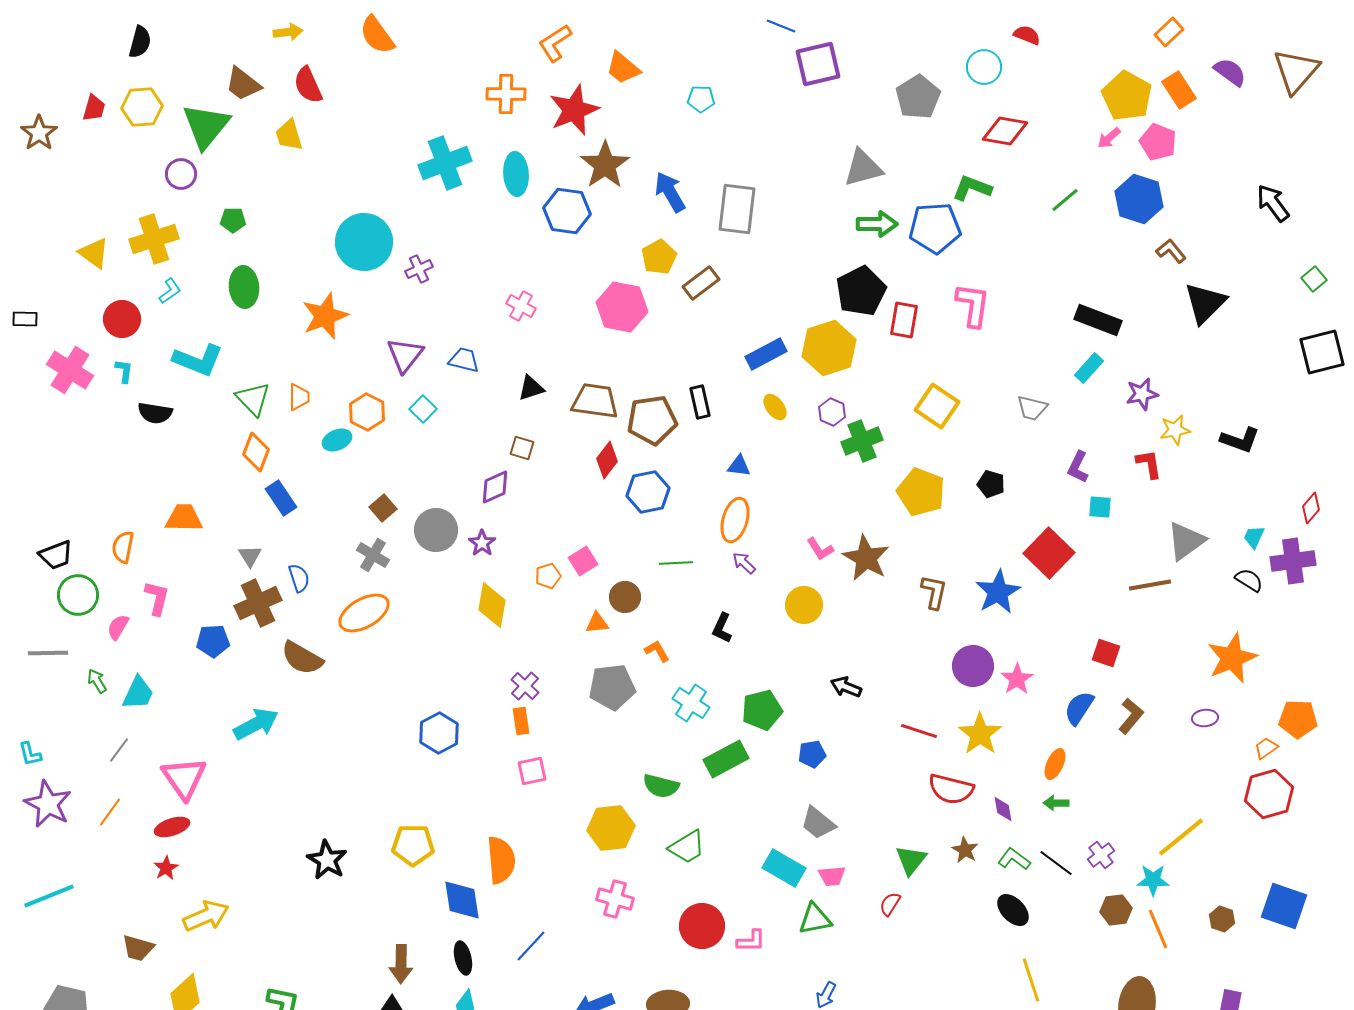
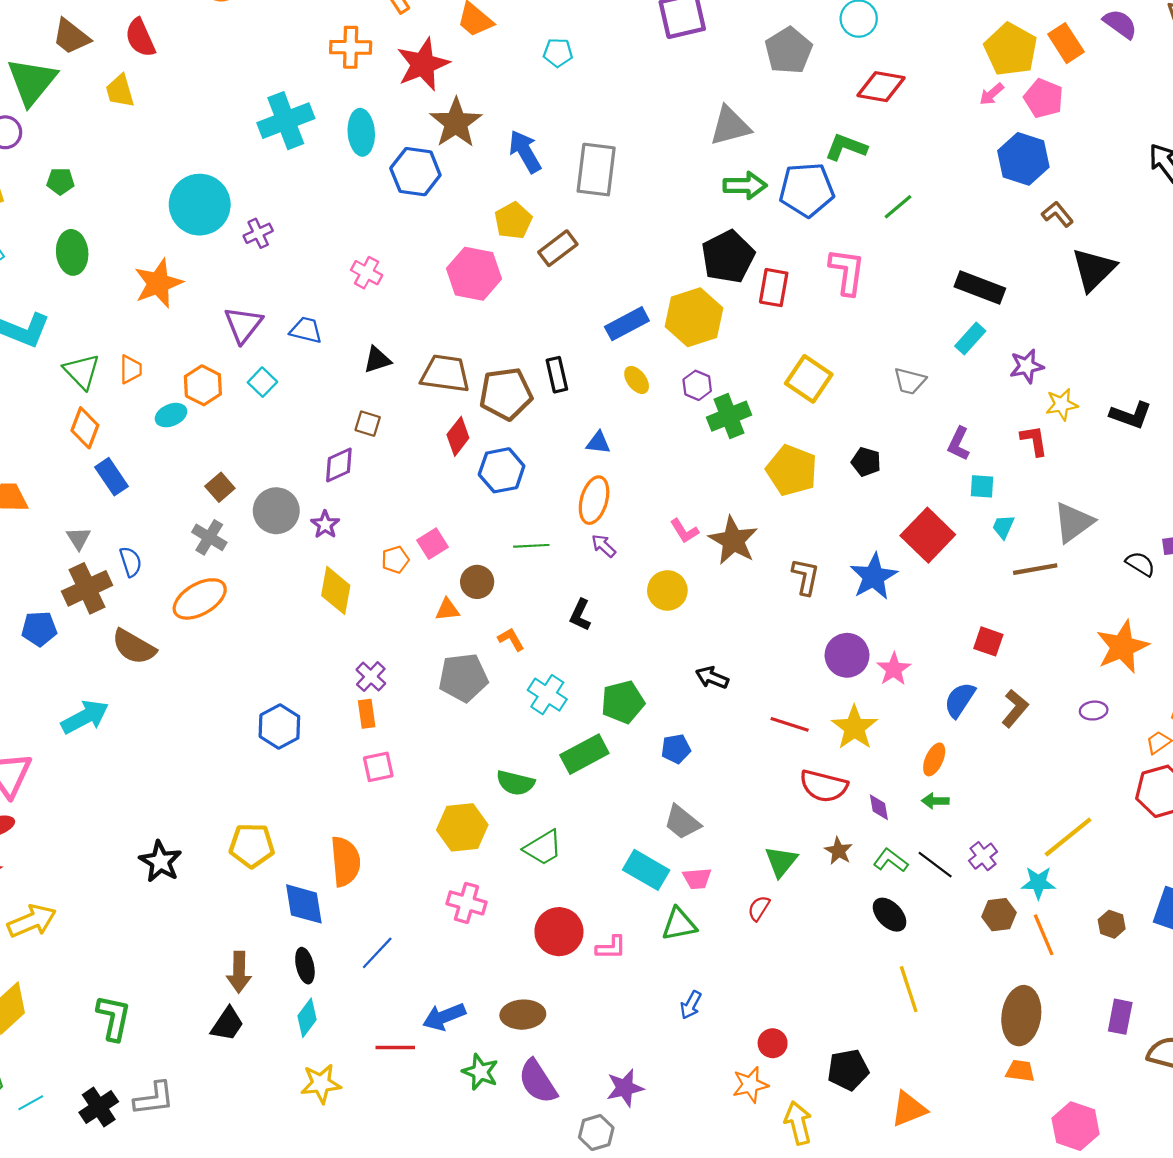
green line: (1065, 200) -> (898, 207), moved
cyan trapezoid: (1254, 537) -> (1003, 527), moved

